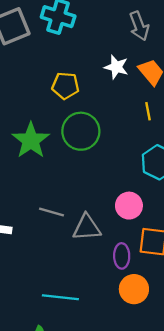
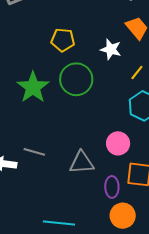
white star: (116, 67) -> (111, 49), moved
yellow line: (148, 111) -> (137, 72), moved, turned 49
gray line: (51, 212) -> (34, 152), moved

